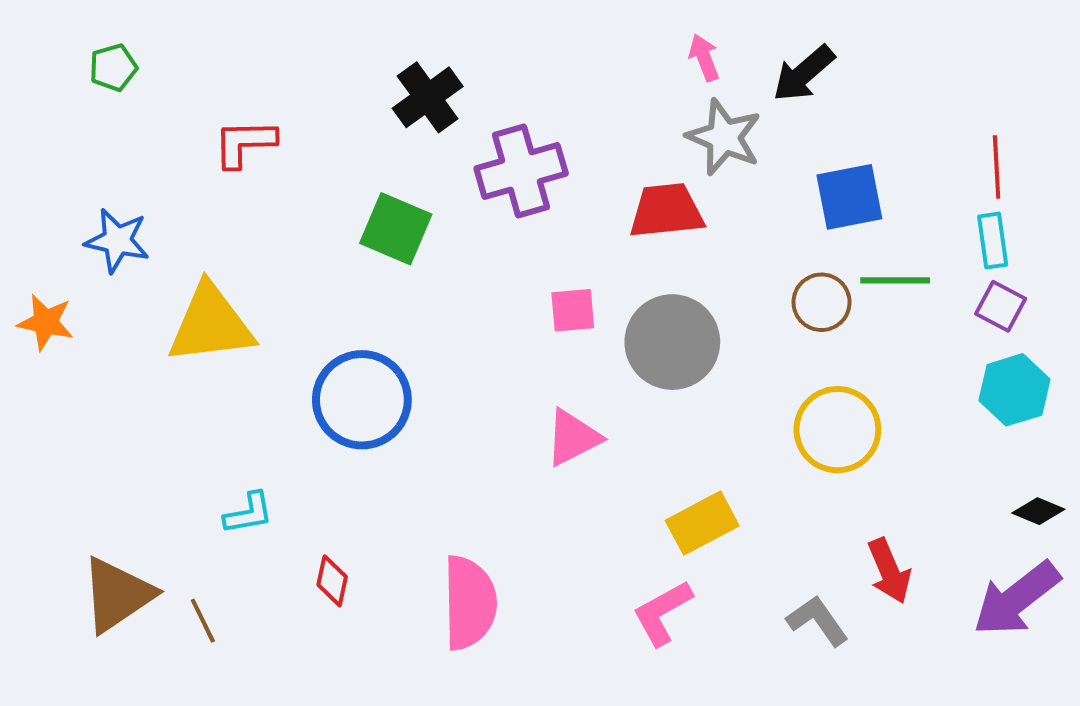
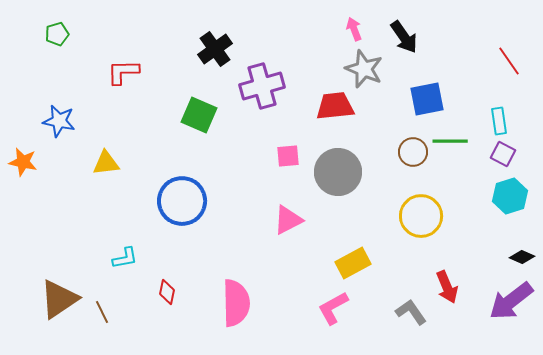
black arrow: (804, 73) -> (404, 37), turned -84
red line: (997, 167) -> (509, 61), moved, turned -32
yellow triangle: (211, 324) -> (106, 163), size x0.6

